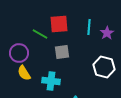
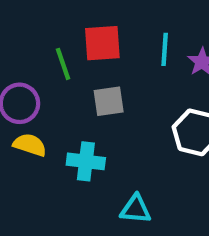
green line: (40, 34) -> (63, 64), turned 42
yellow semicircle: (24, 73) -> (30, 145), turned 140

